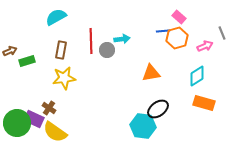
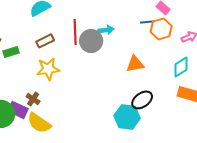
brown rectangle: (61, 50) -> (45, 41), turned 54
gray circle: (107, 50) -> (91, 41), size x1.5

